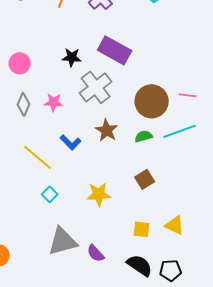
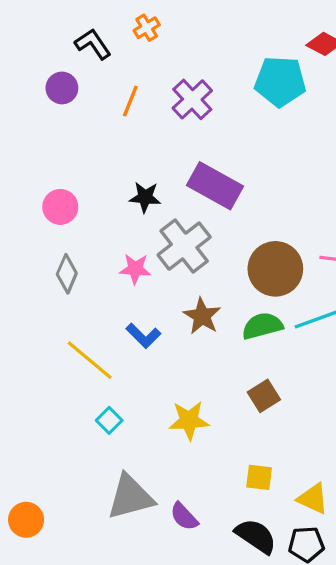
pink star: (54, 102) -> (135, 269), moved
green semicircle: (144, 136) -> (262, 326), size x1.4
yellow triangle: (175, 225) -> (313, 499), moved

